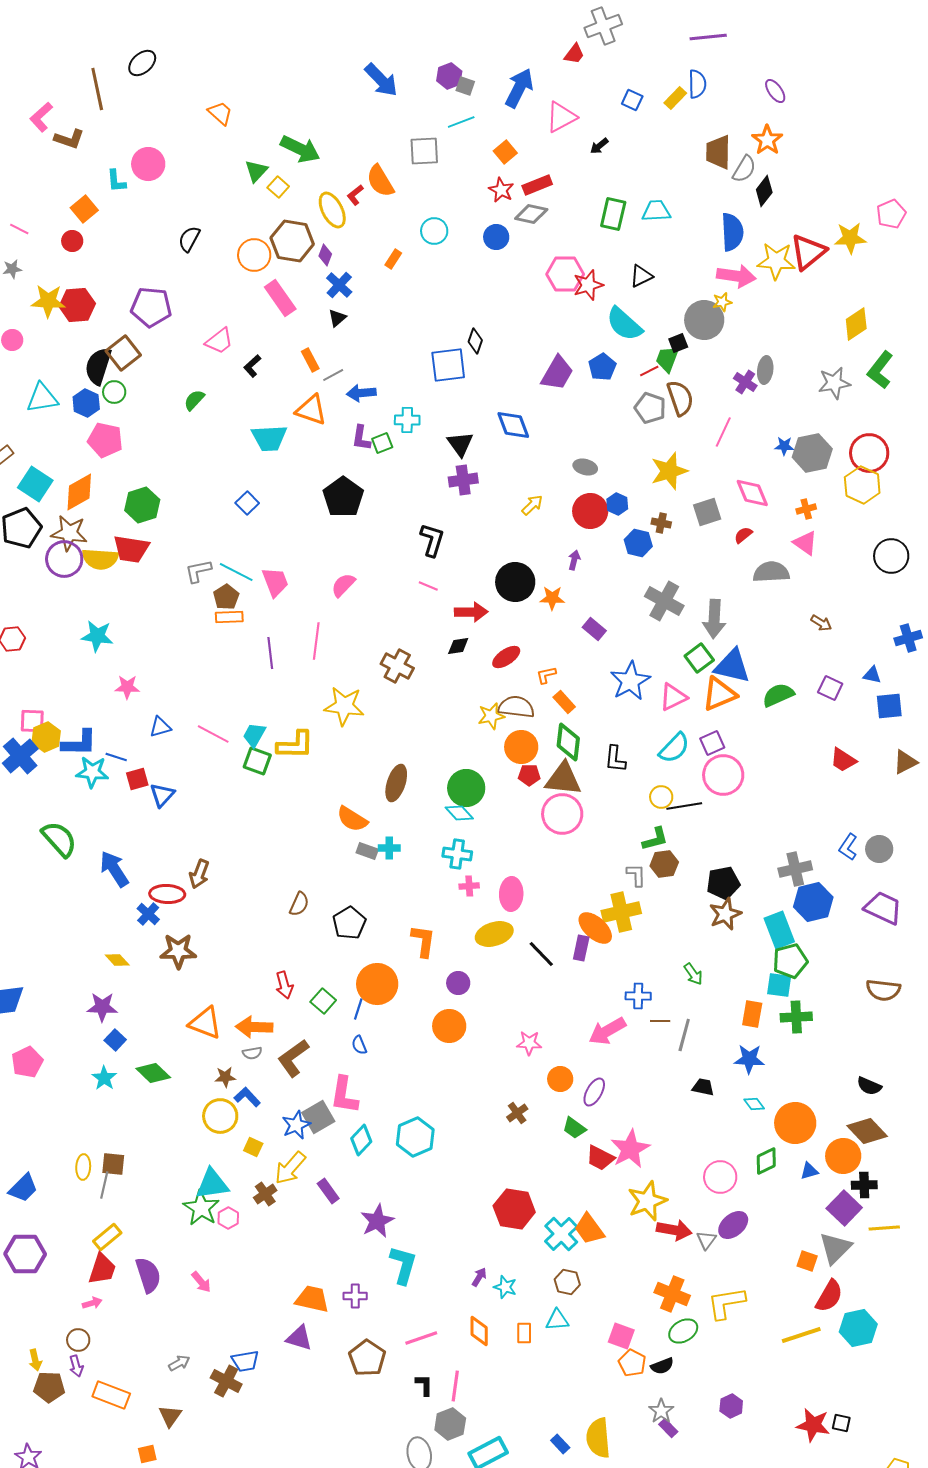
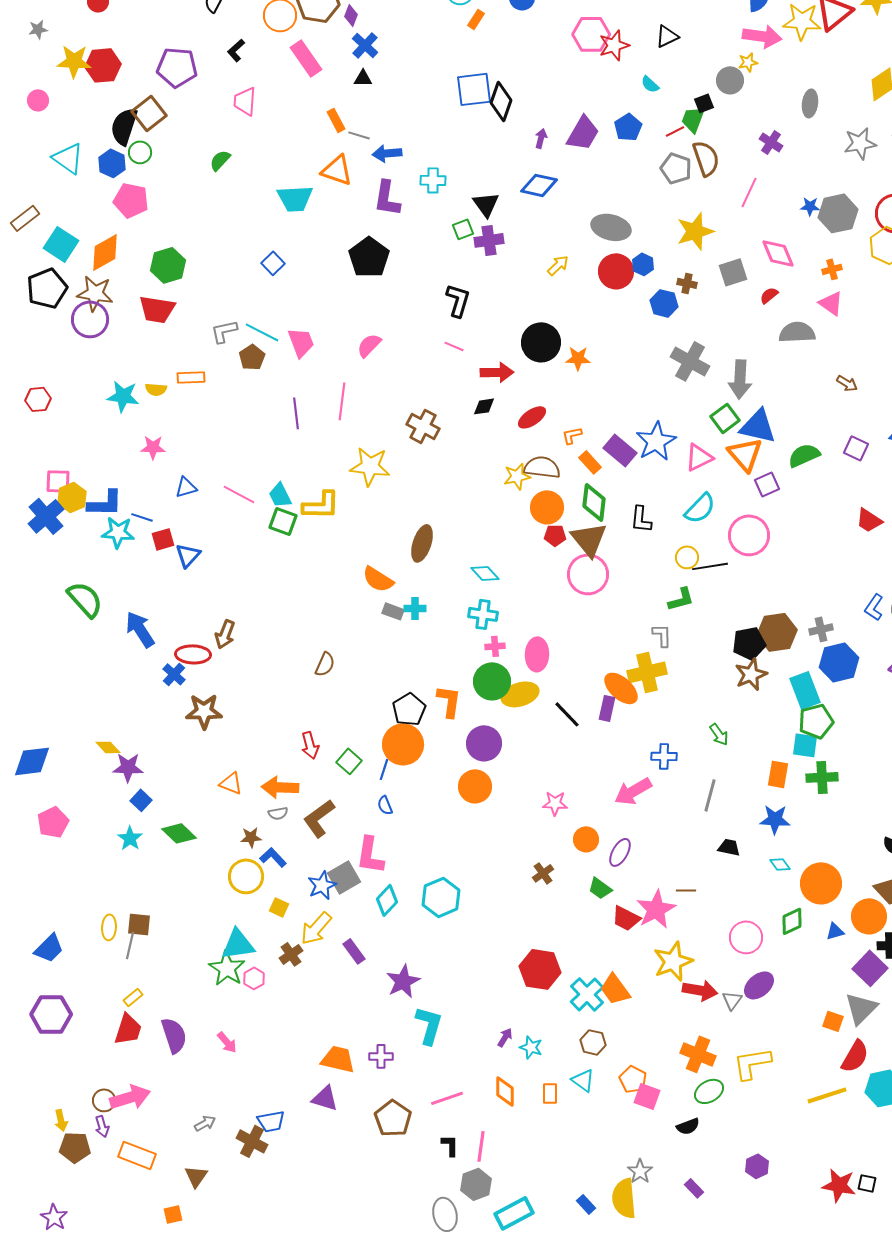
orange rectangle: (393, 259) -> (476, 19), moved
black triangle: (337, 318) -> (363, 78), turned 42
gray circle: (704, 320) -> (730, 80), size x0.7
cyan semicircle: (624, 324) -> (650, 84), size x0.5
pink trapezoid: (219, 341) -> (245, 101), turned 132
black diamond: (475, 341) -> (501, 101), size x1.5
blue square: (448, 365) -> (474, 89), moved
black L-shape: (252, 366) -> (236, 50), moved
gray ellipse: (765, 370) -> (810, 103), moved
gray line: (333, 375) -> (359, 135), turned 45
cyan triangle: (42, 398) -> (68, 158), turned 44
blue diamond: (513, 425) -> (539, 185), turned -57
purple L-shape: (361, 438) -> (387, 198), size x1.4
green square: (382, 443) -> (463, 229), moved
gray ellipse: (585, 467) -> (611, 227), size x1.6
yellow semicircle: (100, 559) -> (156, 389), moved, size x0.6
purple arrow: (574, 560) -> (541, 138), moved
orange rectangle: (229, 617) -> (191, 377), moved
purple rectangle: (594, 629) -> (620, 450), moved, size x1.4
orange triangle: (719, 694) -> (745, 454), turned -48
cyan trapezoid: (254, 735) -> (280, 495), turned -56
purple square: (712, 743) -> (767, 484), moved
brown triangle: (563, 779) -> (589, 539), turned 45
green circle: (466, 788) -> (492, 681), moved
brown hexagon: (664, 864) -> (777, 632), moved, size x1.4
gray cross: (795, 869) -> (821, 629), size x0.7
black pentagon: (349, 923) -> (409, 709), moved
yellow diamond: (117, 960) -> (108, 747), moved
purple circle: (458, 983) -> (484, 743), size x1.5
brown line: (660, 1021) -> (686, 890), moved
orange triangle: (205, 1023) -> (231, 783), size x0.7
yellow rectangle: (107, 1237) -> (133, 997), size x0.7
pink arrow: (92, 1303) -> (130, 1097), moved, size x2.0
cyan triangle: (557, 1320) -> (583, 1080), turned 40
orange pentagon: (632, 1363) -> (633, 1079), moved
gray star: (661, 1411) -> (640, 1171), moved

